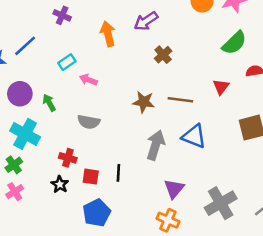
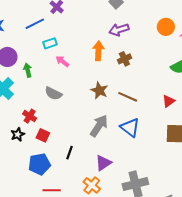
orange arrow: (108, 34) -> (98, 51), moved
blue line: (25, 46) -> (35, 24), moved
red triangle: (221, 87) -> (169, 101), moved
black line: (118, 173) -> (70, 153), moved

